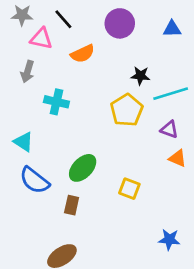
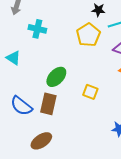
blue semicircle: (34, 180) -> (21, 106), moved
brown rectangle: (72, 205) -> (48, 104), size x1.5

